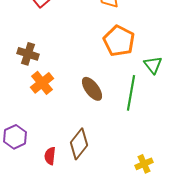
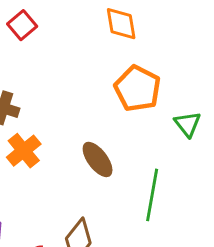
green line: (131, 93) -> (152, 195), moved

